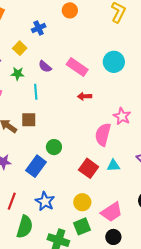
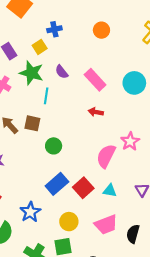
orange circle: (70, 10) -> (101, 30), moved
blue cross: (39, 28) -> (54, 29), moved
green star: (18, 74) -> (31, 73), size x1.6
green circle: (54, 147) -> (54, 146), moved
blue rectangle: (36, 166) -> (57, 184), moved
pink trapezoid: (112, 212) -> (106, 225), moved

